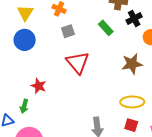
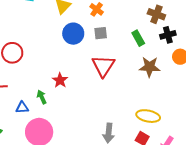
blue circle: (25, 40) -> (73, 34), moved
brown star: (132, 64) -> (150, 67), moved
green arrow: (24, 106) -> (42, 97), turned 128

